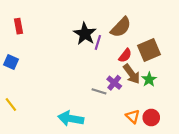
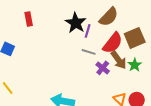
red rectangle: (19, 26) -> (29, 19), moved
red semicircle: (125, 55) -> (113, 43), size x1.6
gray line: (99, 91) -> (89, 52), moved

